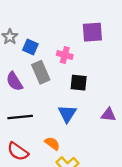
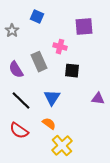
blue square: (30, 47) -> (37, 17), moved
blue triangle: (67, 114) -> (52, 98), moved
black line: (20, 117) -> (21, 101), turned 50

